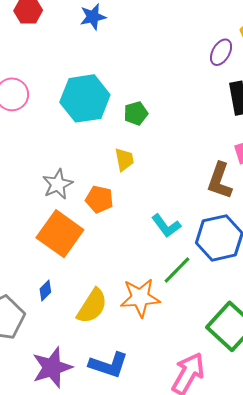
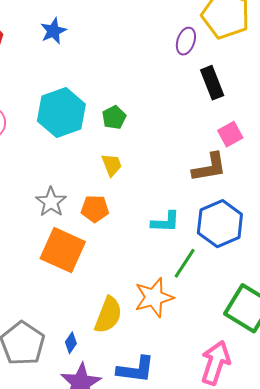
brown L-shape: (220, 181) -> (209, 167), turned -108
cyan L-shape: (166, 226) -> (165, 222), turned -40
blue diamond: (45, 291) -> (71, 343), moved

